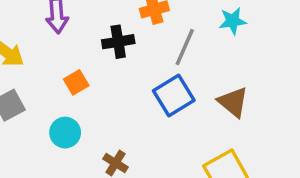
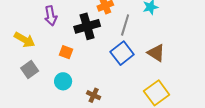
black cross: (118, 42) -> (87, 26), size x1.4
orange square: (76, 82) -> (66, 52), turned -32

